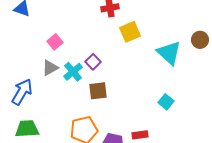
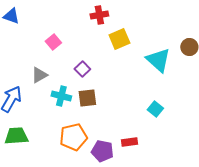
pink square: (55, 42) -> (53, 42), moved
cyan cross: (73, 72) -> (61, 96), moved, turned -36

